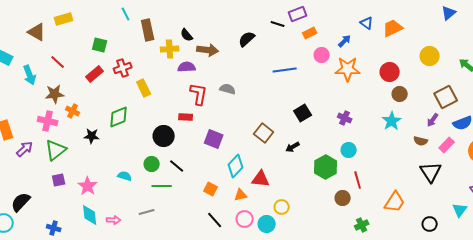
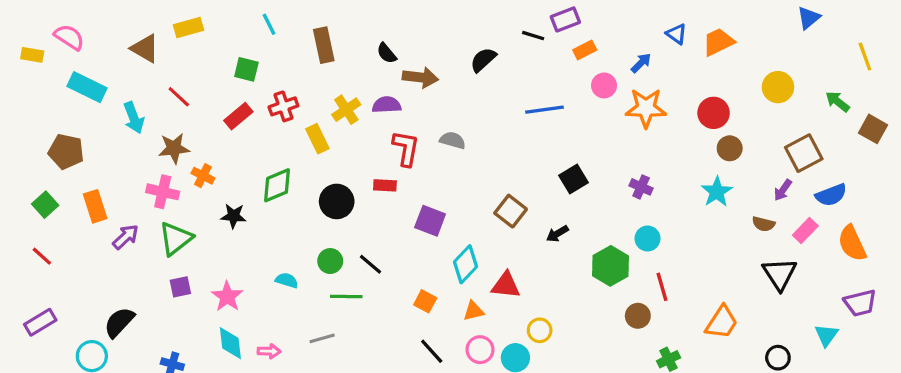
cyan line: (126, 14) -> (269, 24), moved
yellow cross: (170, 49) -> (346, 110), moved, turned -30
black circle: (164, 136) -> (337, 201), moved

